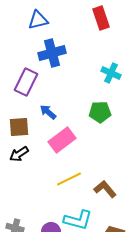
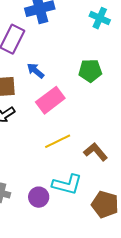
cyan cross: (111, 73) -> (100, 18), moved

